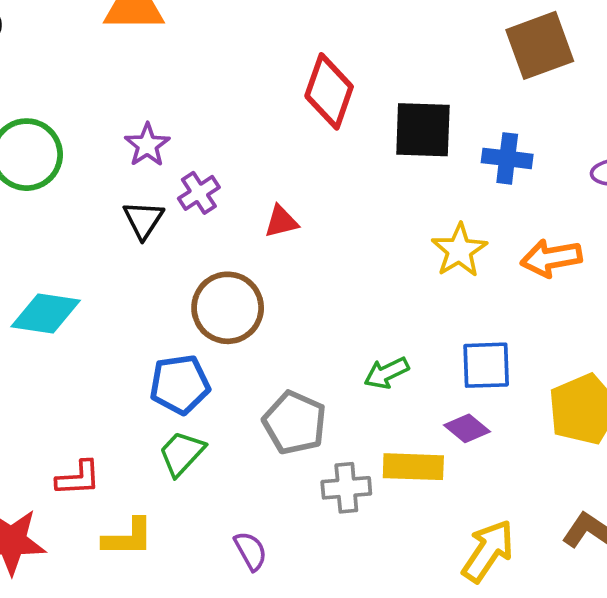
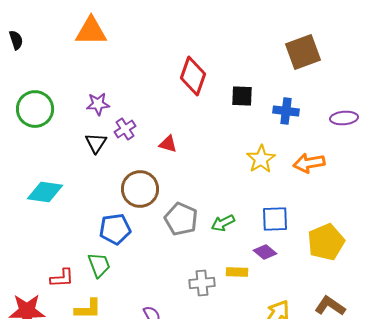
black square: (423, 130) -> (242, 96), size x0.7
purple star: (147, 145) -> (98, 104), turned 30
red triangle: (281, 222) -> (168, 144), turned 30
gray pentagon: (295, 423) -> (181, 219), moved
green trapezoid: (182, 453) -> (99, 265), moved, turned 116
yellow rectangle: (413, 467) -> (237, 272), size x0.7

